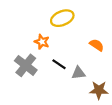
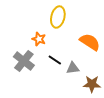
yellow ellipse: (62, 18) -> (58, 17), turned -55
orange semicircle: (97, 45) -> (90, 42), size x1.5

